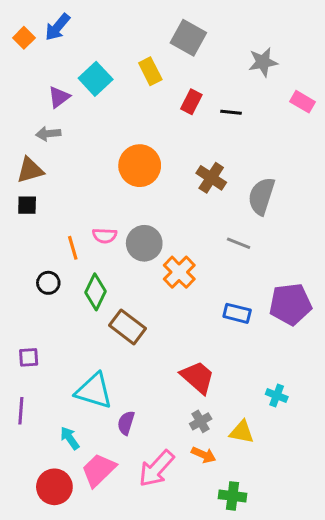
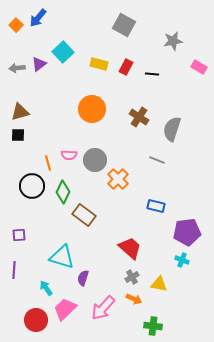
yellow rectangle: (150, 71) -> (99, 64), moved, turned -48
gray arrow: (48, 134) -> (17, 68), moved
black circle: (48, 283) -> (32, 186), size x1.6
purple pentagon: (290, 304) -> (187, 232), moved

